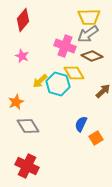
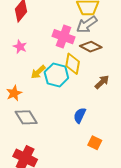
yellow diamond: (74, 73) -> (73, 64), turned 40
orange square: (96, 138) -> (95, 143), moved, turned -32

